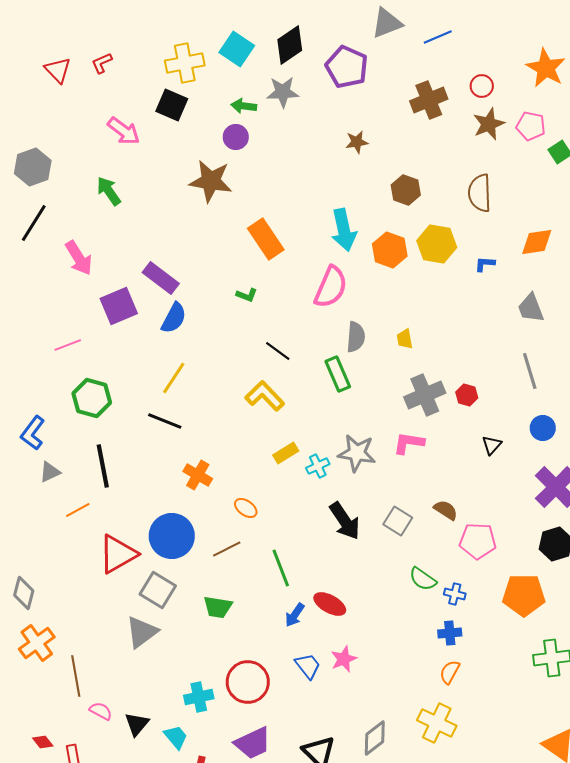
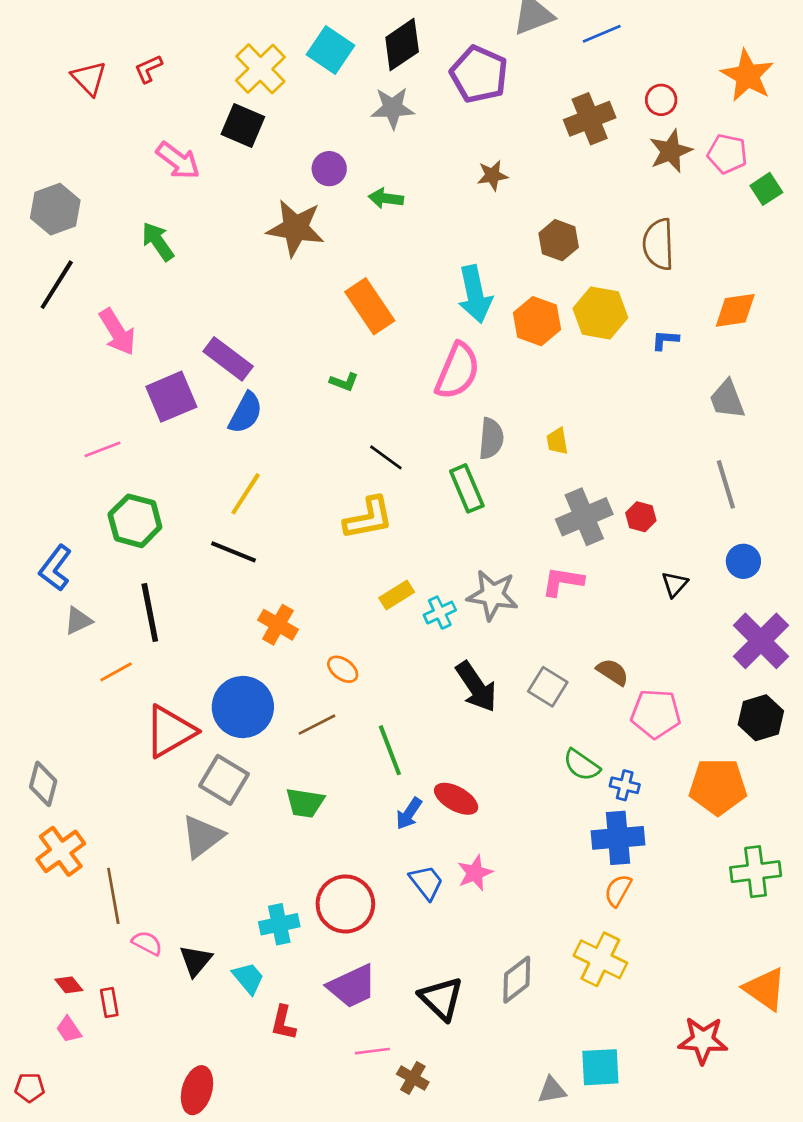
yellow cross: (185, 63) -> (260, 69), turned -33
green arrow: (244, 106) -> (386, 198), moved
yellow L-shape: (265, 396) -> (368, 518), turned 123
blue cross: (450, 633) -> (618, 838), size x1.6

